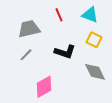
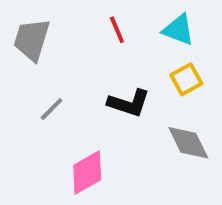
gray trapezoid: (29, 29) -> (32, 40), moved, turned -60
yellow square: (94, 40) -> (186, 79), turned 35

